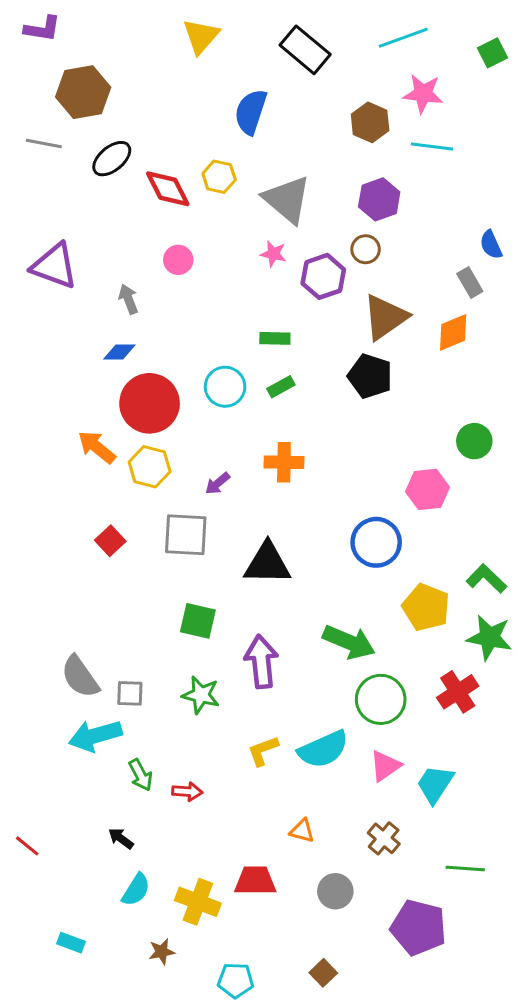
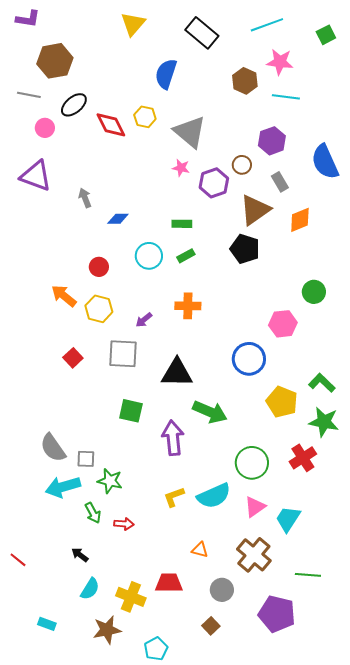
purple hexagon: (379, 199) -> (272, 141), moved
blue semicircle: (491, 245) -> (325, 162), size x1.8
pink circle: (178, 260) -> (45, 128), moved
gray rectangle: (470, 282) -> (280, 182), moved
blue diamond: (119, 352) -> (118, 219), moved
red circle: (150, 403) -> (99, 267), size x0.5
green arrow: (349, 642) -> (210, 412), moved
green star: (201, 695) -> (110, 481), moved
brown cross: (384, 838) -> (254, 555), size x1.6
brown star: (162, 952) -> (107, 630), size x1.6
brown square: (323, 973) -> (211, 626), moved
cyan pentagon: (236, 980) -> (156, 649), turned -30

